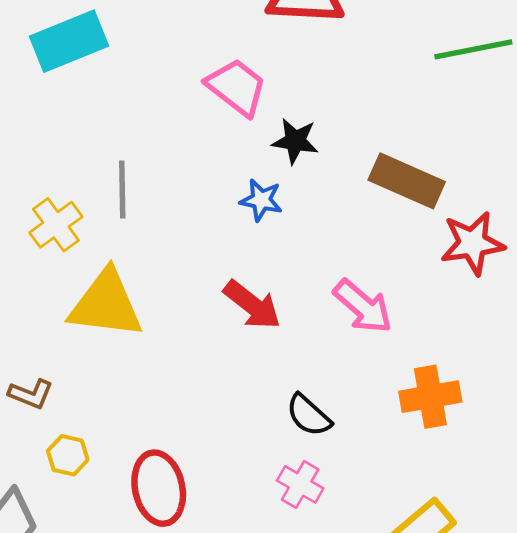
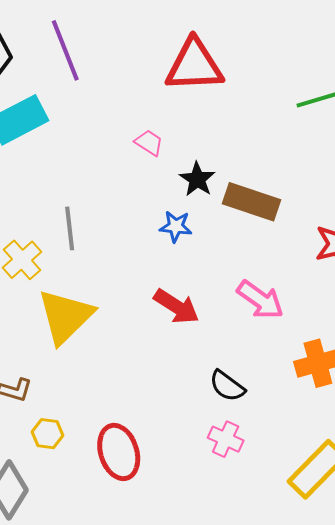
pink trapezoid: (237, 87) -> (149, 143), size x0.6
black star: (295, 141) -> (197, 179), turned 30
brown rectangle: (407, 181) -> (251, 202), moved
yellow triangle: (106, 304) -> (65, 316), turned -46

